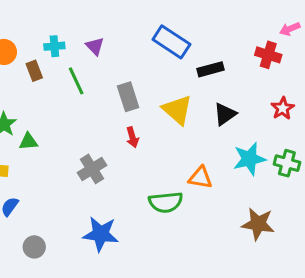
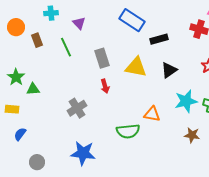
cyan cross: (54, 46) -> (51, 13), moved
yellow triangle: (177, 110) -> (136, 67), turned -30
brown star: (258, 224) -> (192, 135), moved, size x0.7

